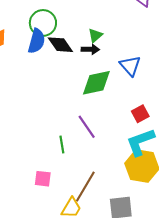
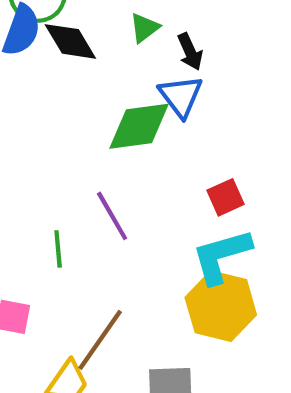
black arrow: (90, 49) -> (190, 52), moved, turned 60
blue triangle: (130, 66) -> (181, 96), moved

